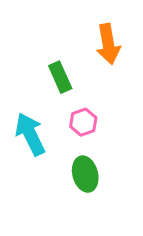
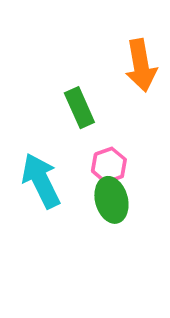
green ellipse: (85, 174) -> (111, 200), moved

